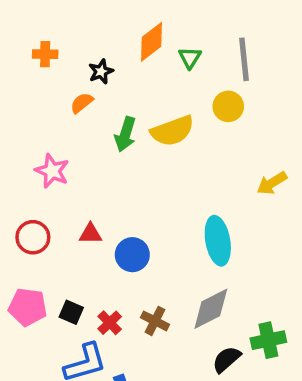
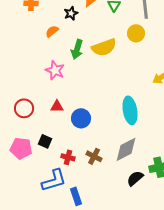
black star: (101, 72) -> (71, 13), moved
pink star: (52, 171) -> (55, 70), moved
black square: (71, 312) -> (45, 141), moved
red cross: (110, 323) -> (68, 157), turned -32

